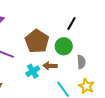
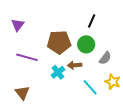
brown pentagon: (37, 41) -> (59, 42), turned -30
gray semicircle: (81, 62) -> (105, 58), turned 48

